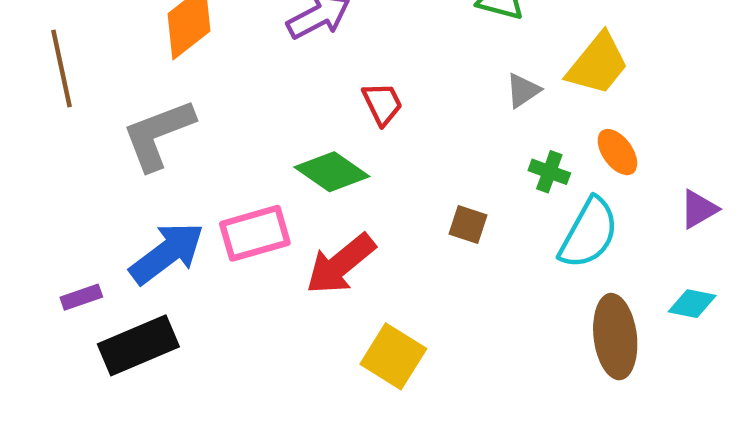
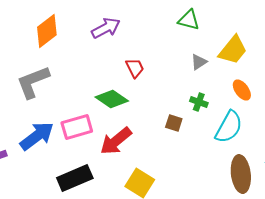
green cross: (549, 172) -> (199, 102), moved
black rectangle: (138, 345) -> (75, 178), moved

